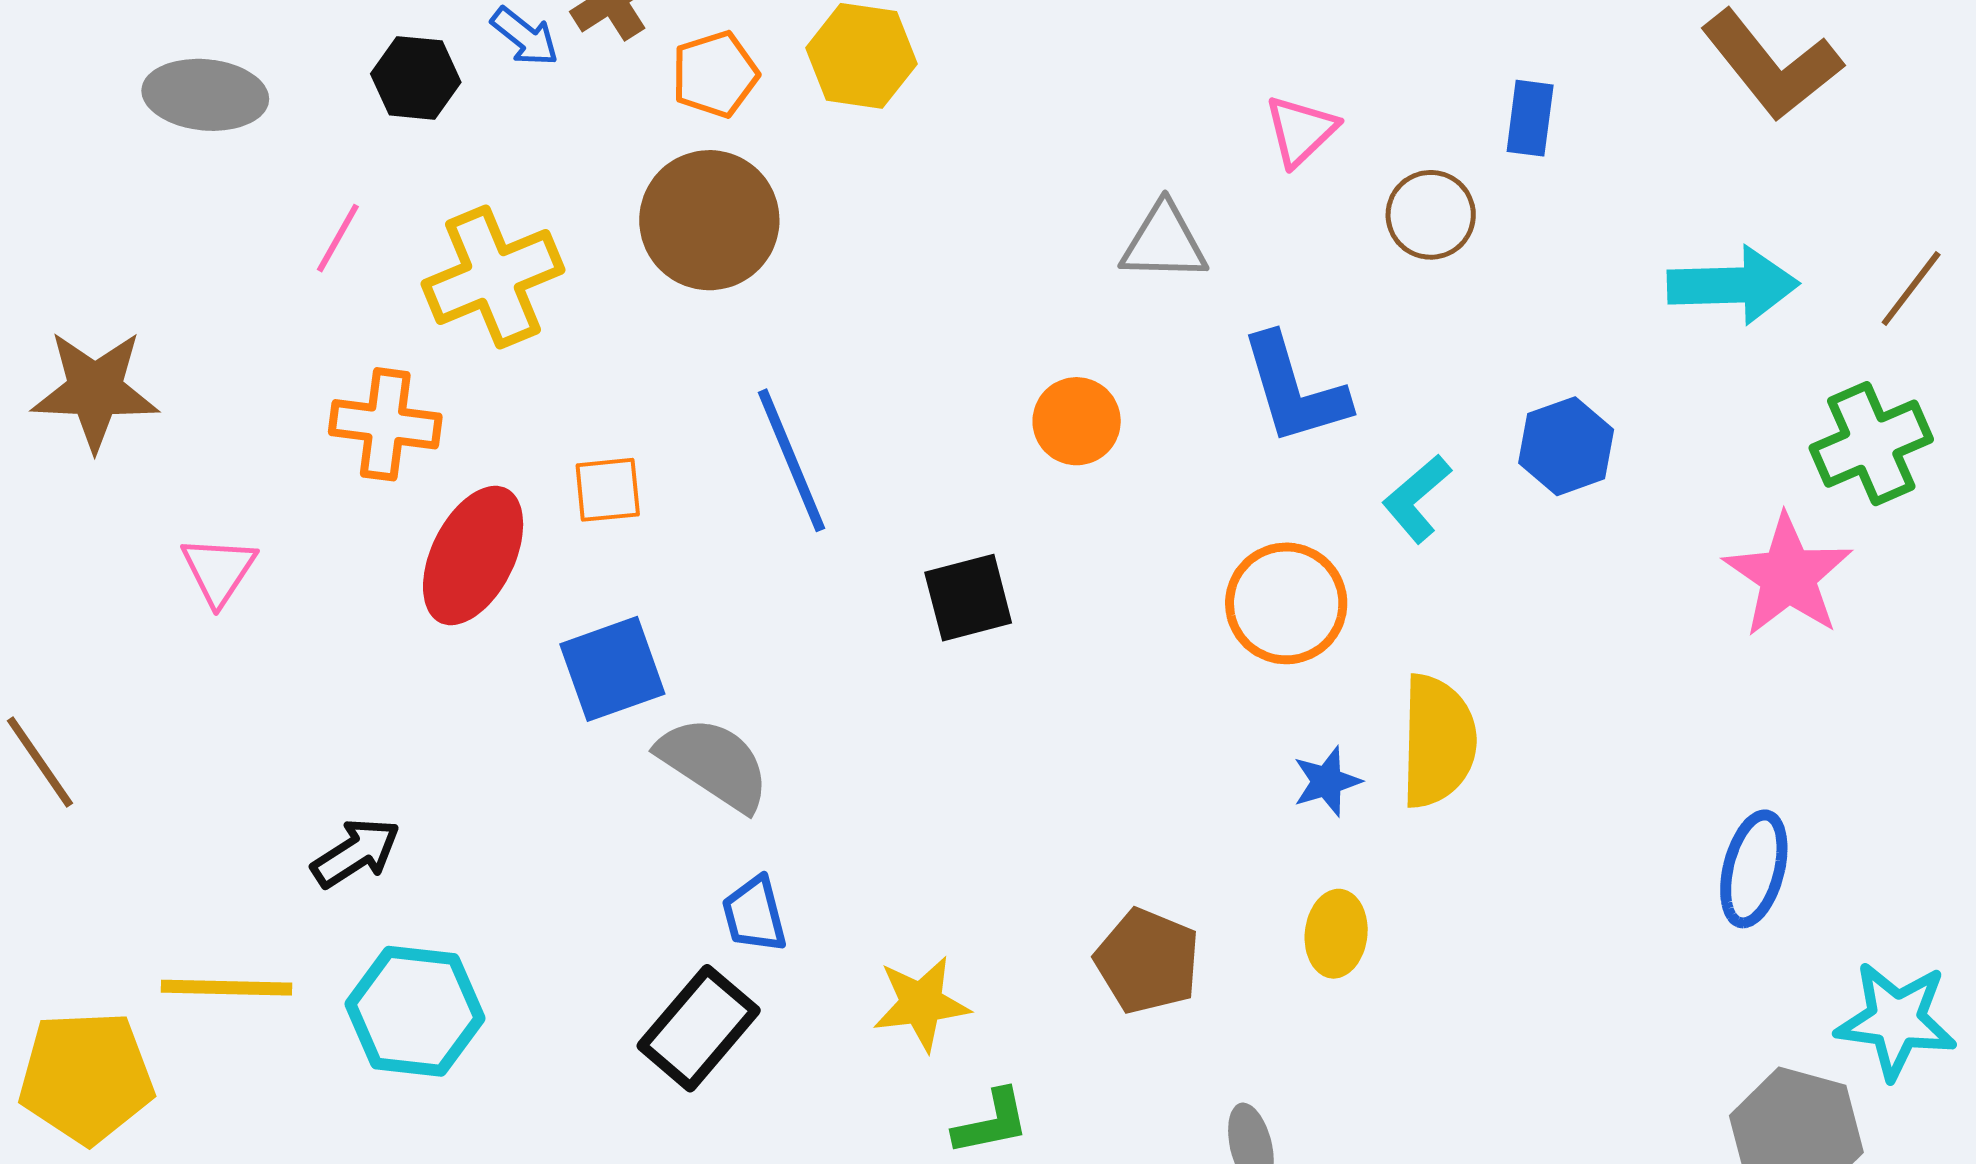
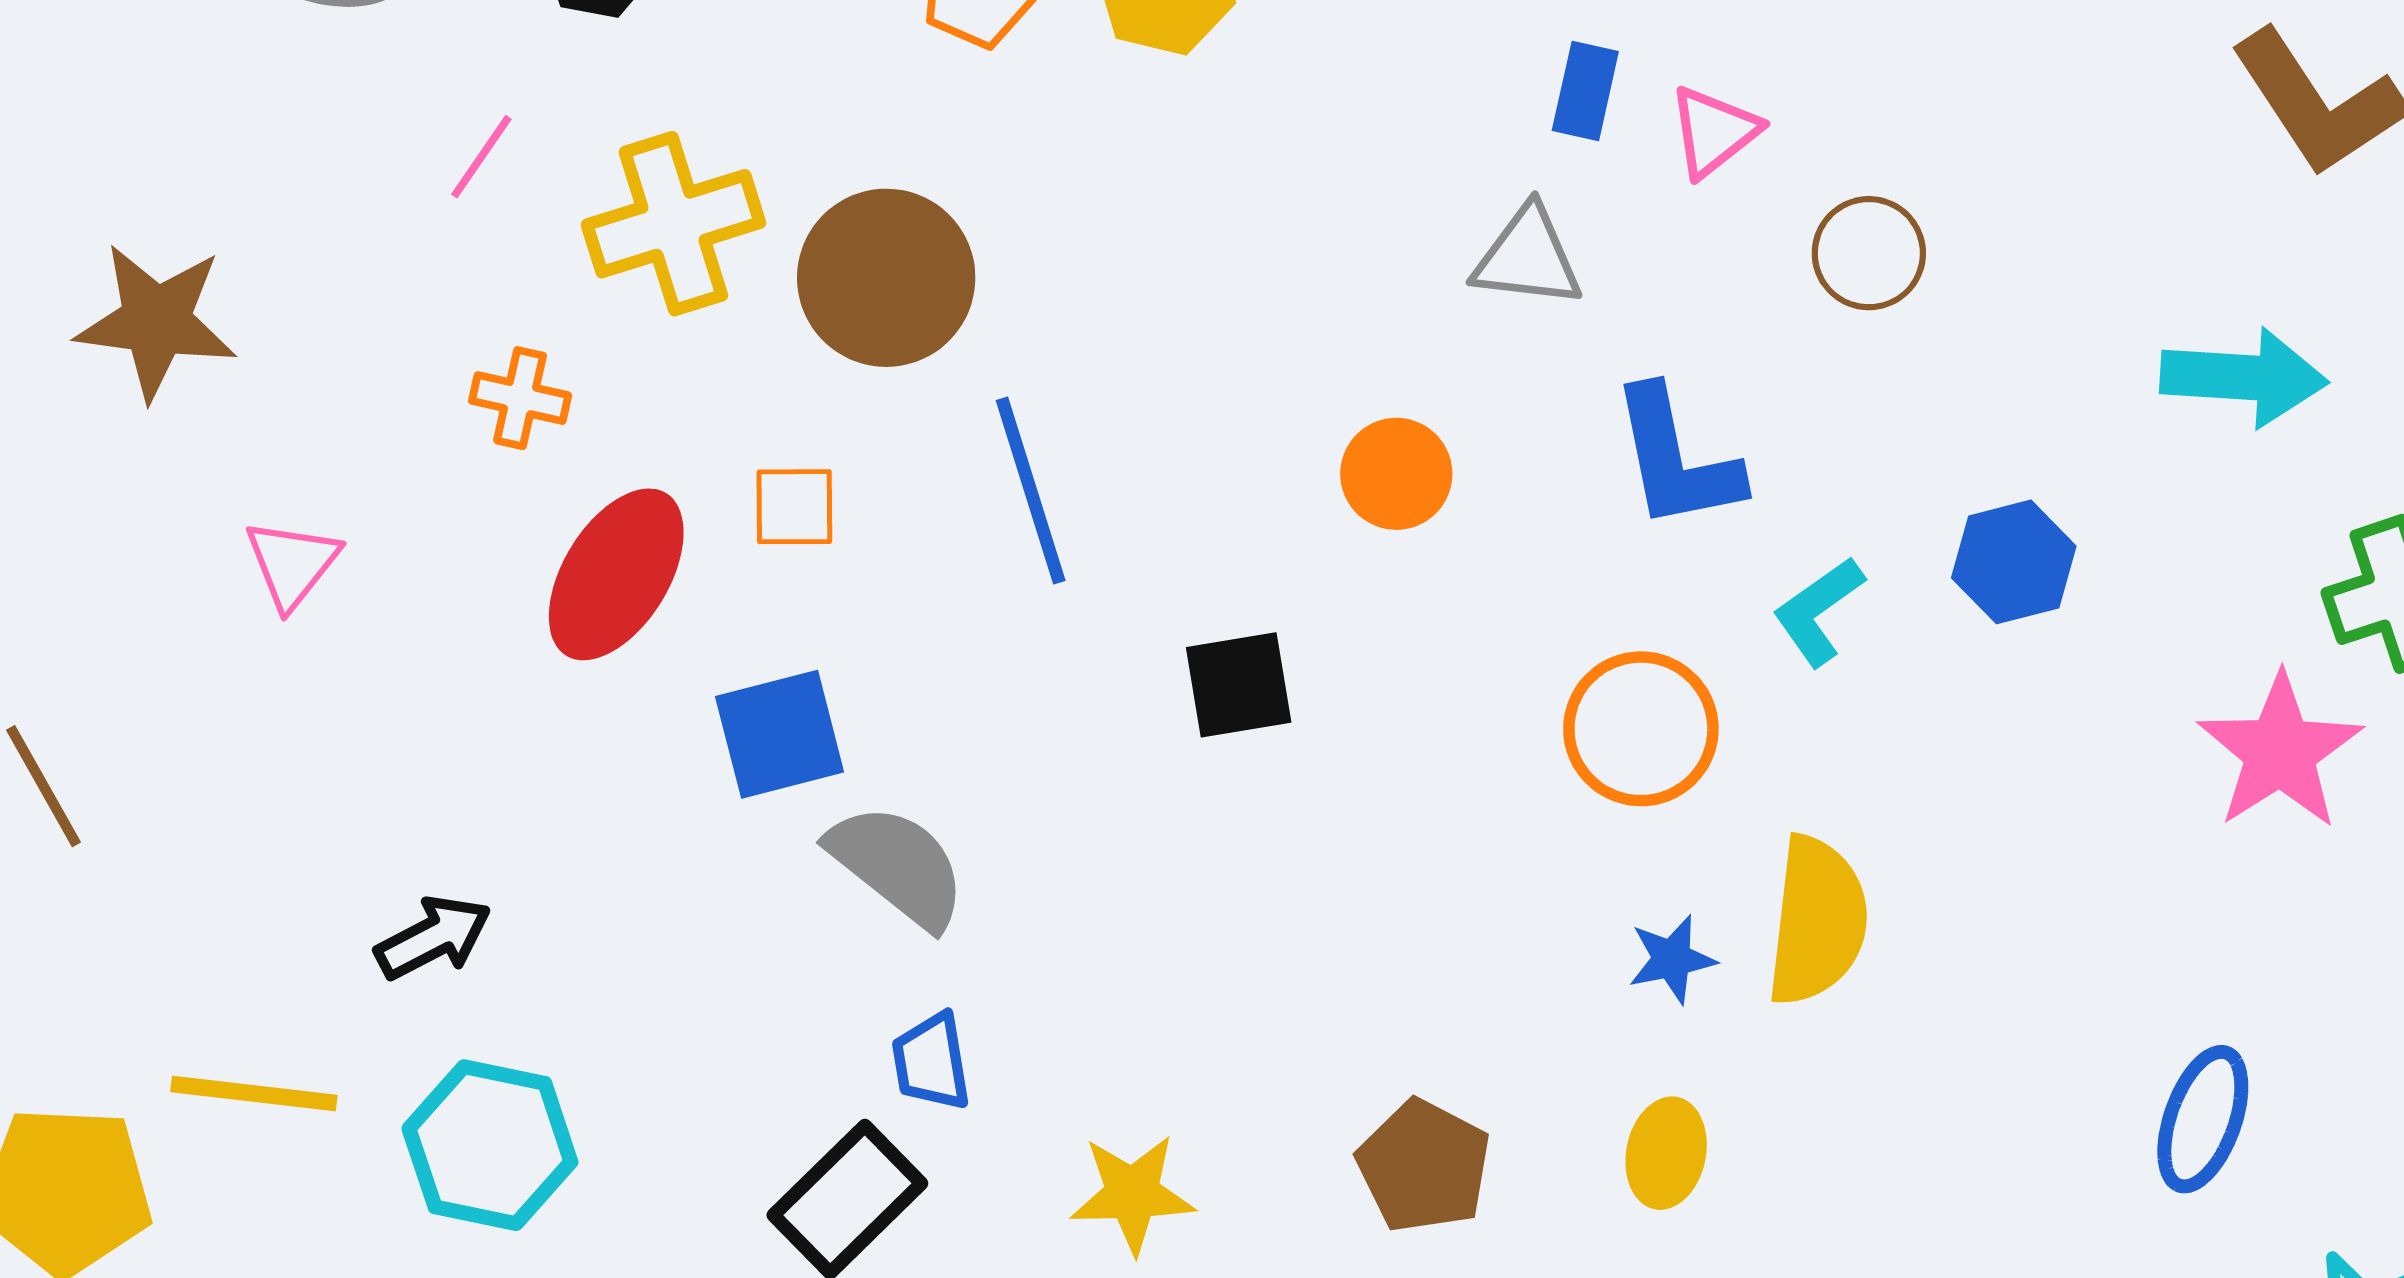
blue rectangle: (1530, 118) -> (1585, 91), moved
brown circle: (709, 220) -> (886, 278), moved
orange cross: (385, 424) -> (520, 398), size x0.7

